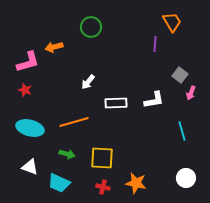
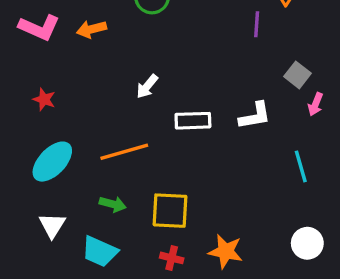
pink L-shape: (28, 62) -> (39, 27), moved, turned 40
cyan ellipse: (30, 128) -> (52, 162), turned -60
white triangle: (30, 167) -> (52, 225), turned 42

